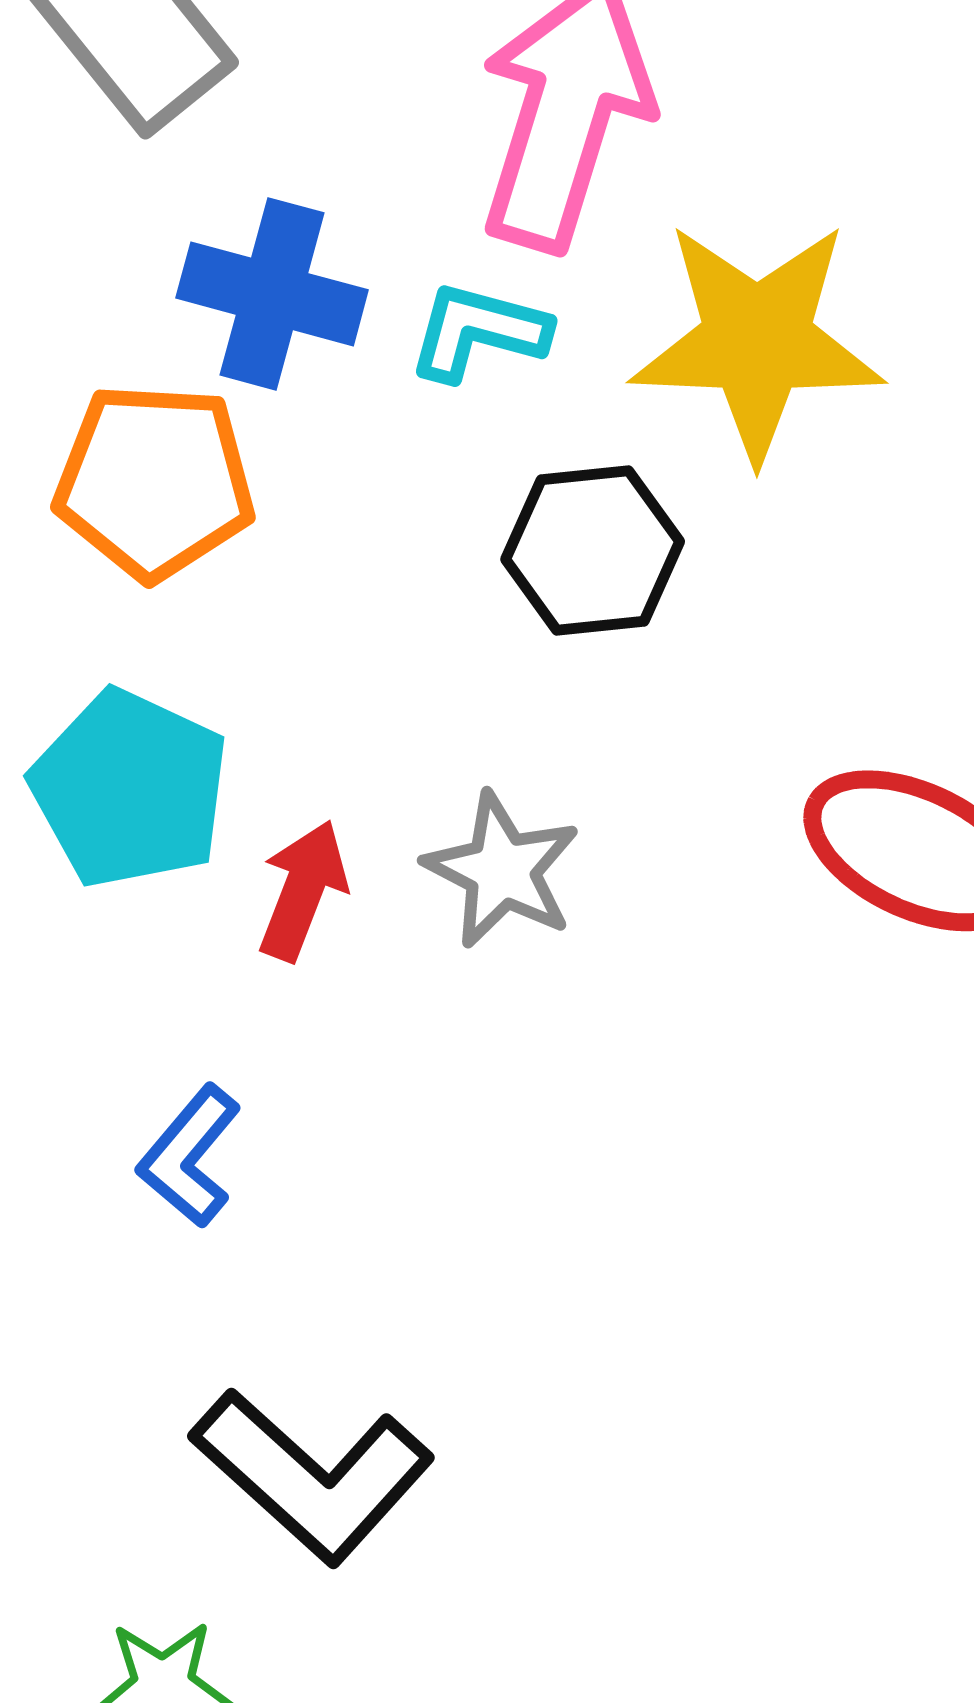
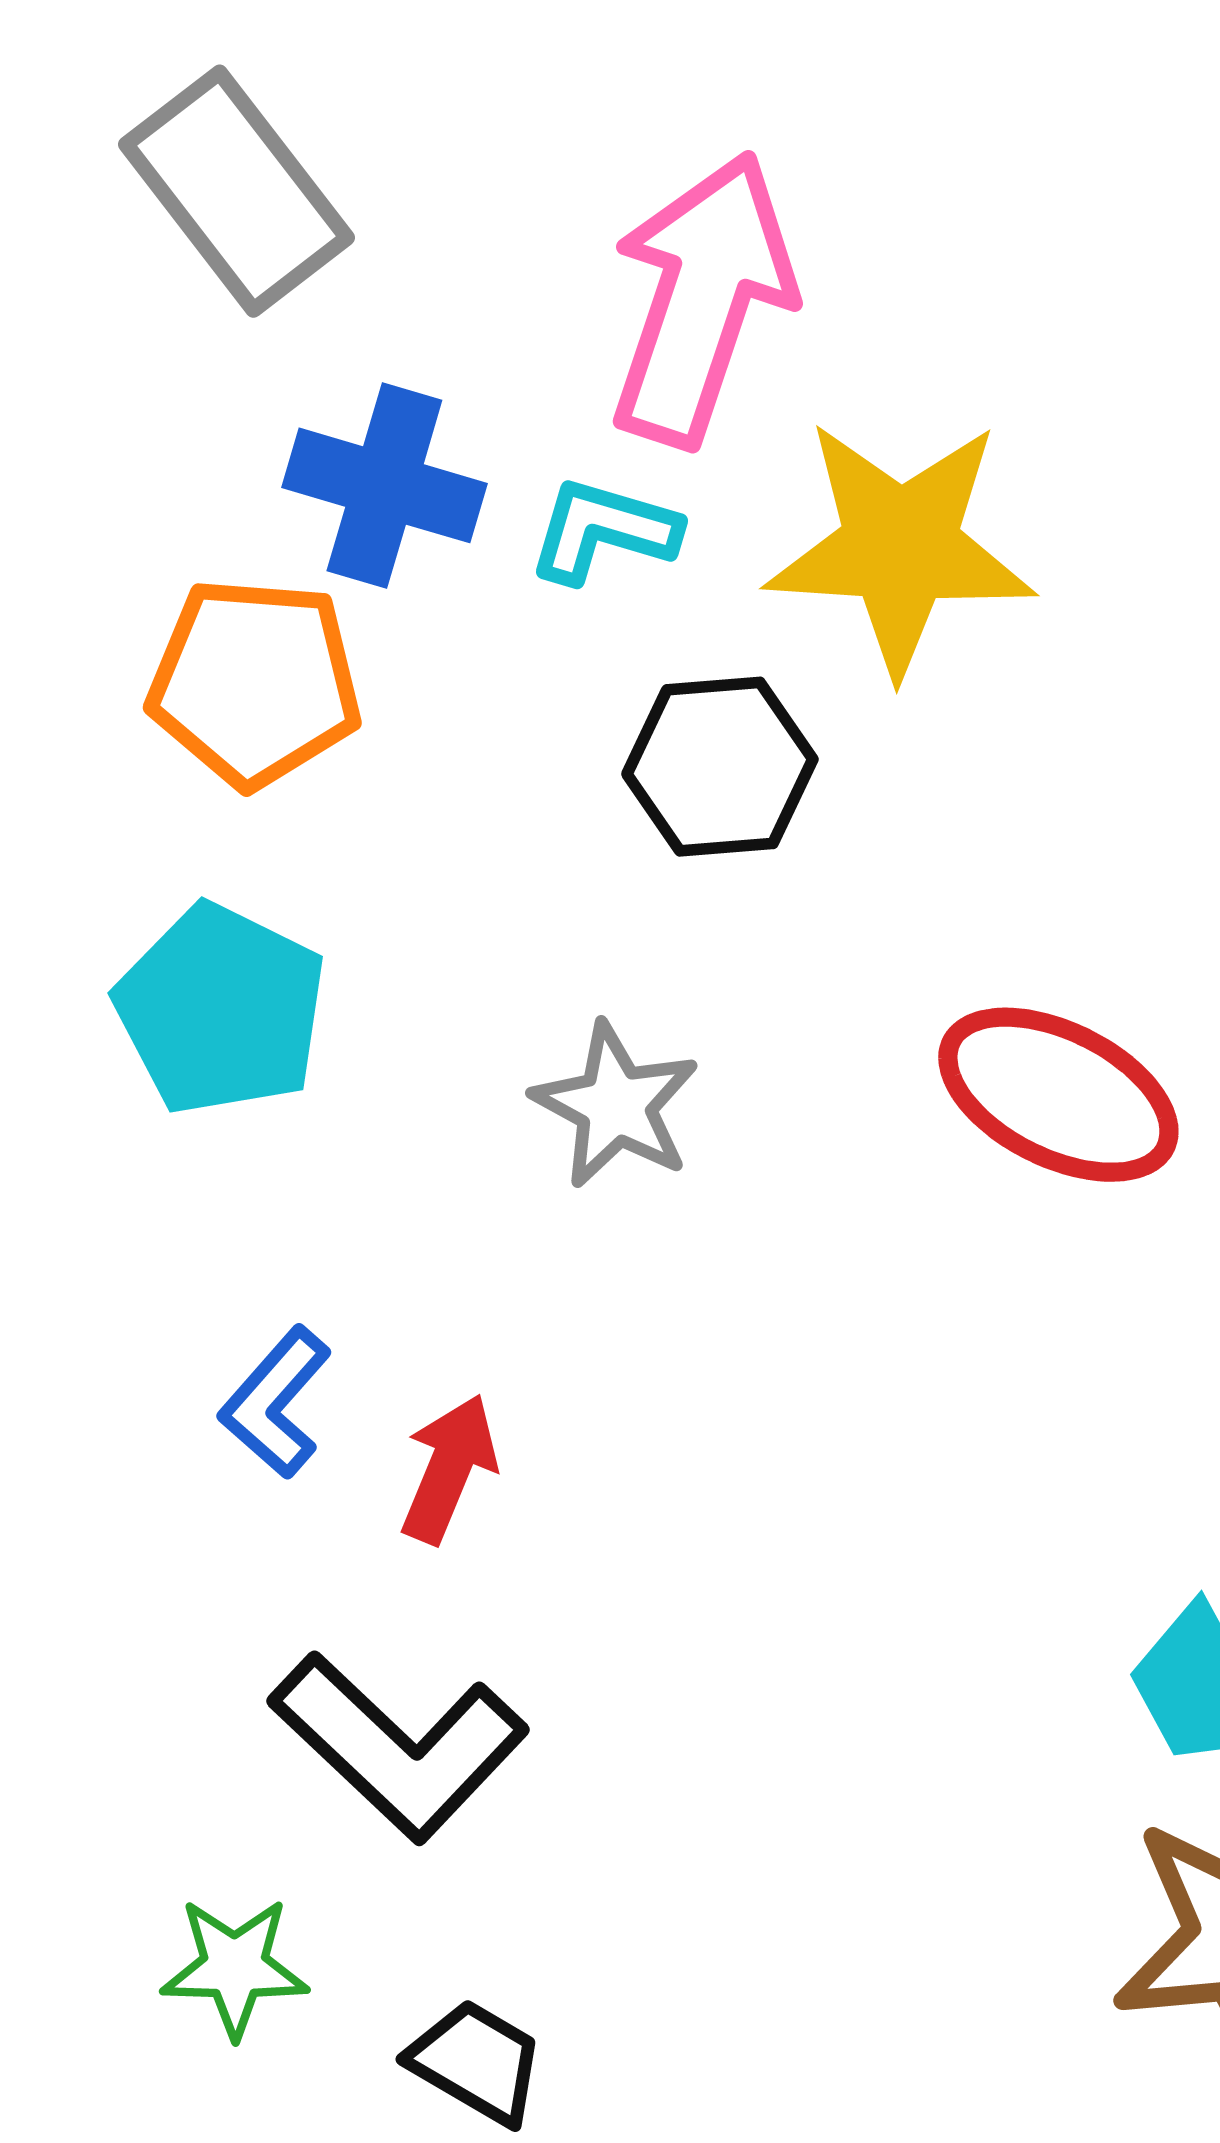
red arrow: (303, 890) -> (449, 1469), moved

